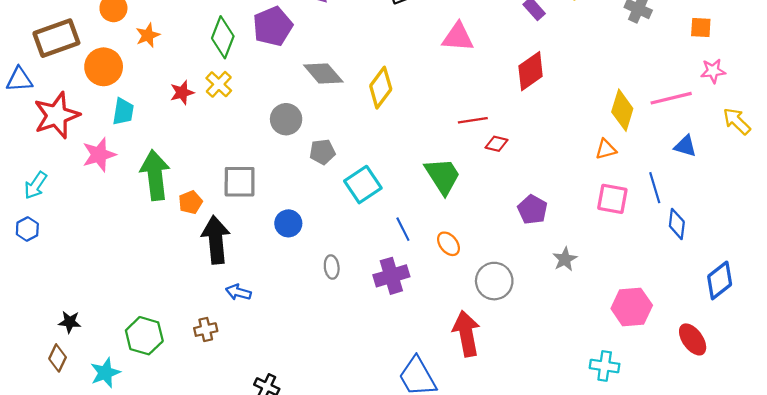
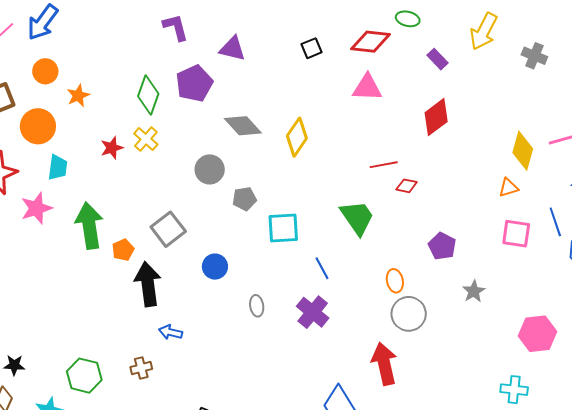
gray square: (240, 182) -> (168, 229), turned -36
cyan square: (363, 185) -> (283, 228), turned 32
orange ellipse: (448, 244) -> (395, 281), moved, turned 30
purple cross: (391, 276) -> (313, 312), turned -32

